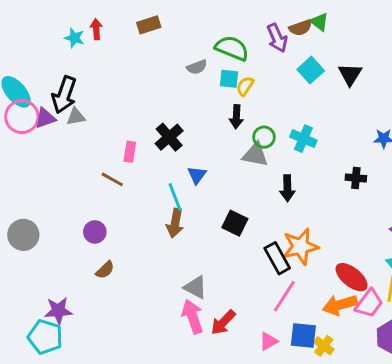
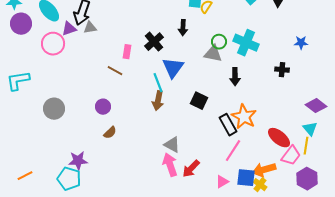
pink circle: (22, 117) -> (53, 44), moved
black arrow: (236, 117) -> (183, 28), moved
cyan cross: (303, 139) -> (246, 43), size x1.4
blue triangle: (197, 175) -> (173, 68), size x1.6
orange star: (300, 247) -> (244, 117), turned -30
orange arrow: (340, 305) -> (264, 170), moved

